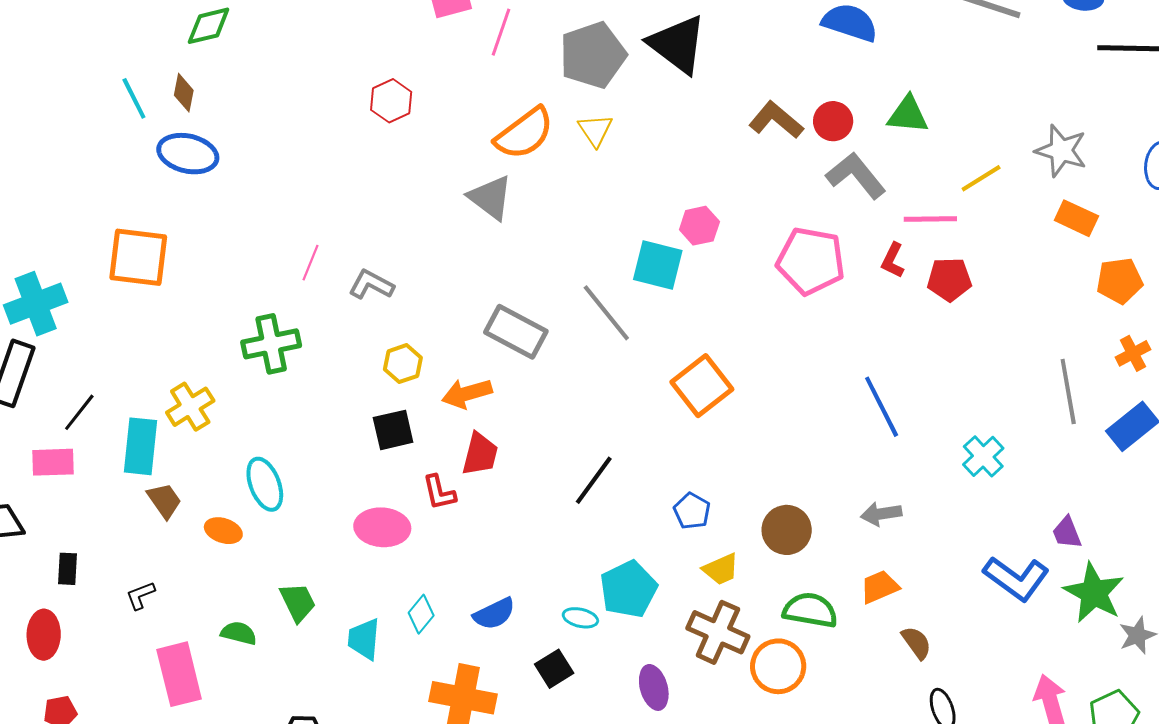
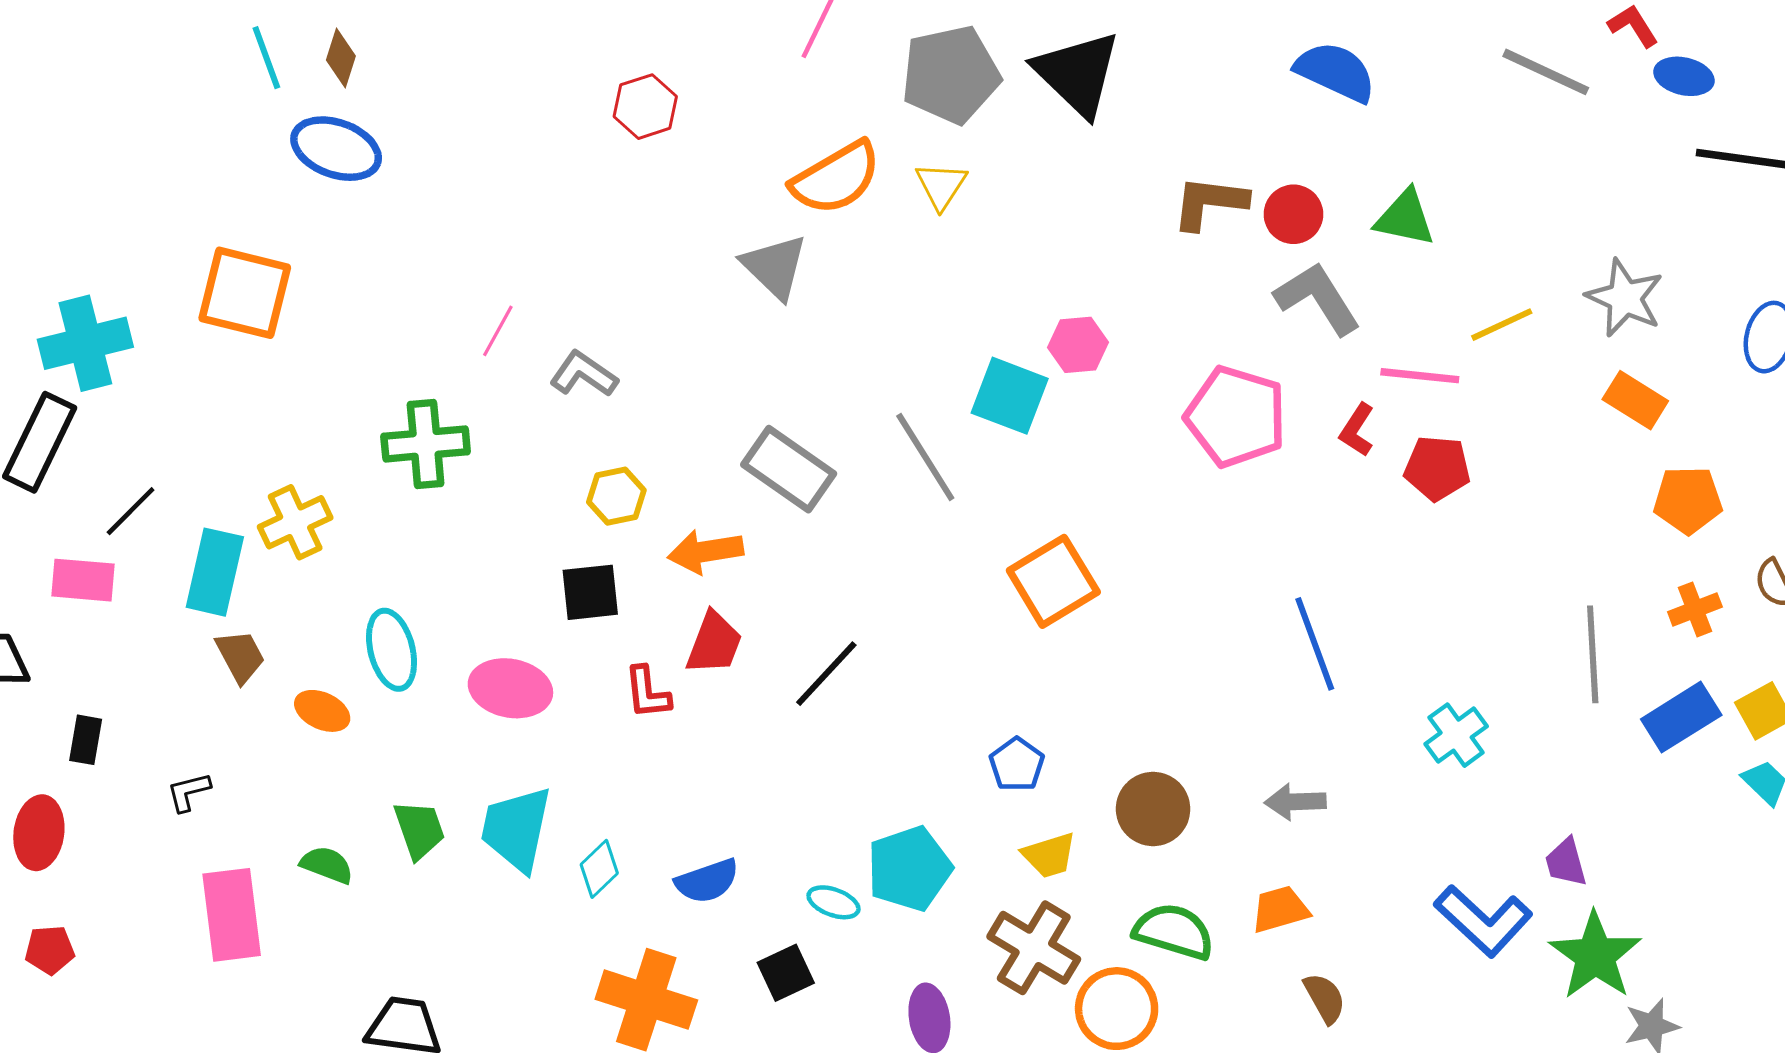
brown L-shape: (776, 120) -> (1210, 203), turned -40
black line: (594, 480) -> (826, 674), moved
pink ellipse: (382, 527) -> (510, 688), moved
cyan trapezoid: (364, 639) -> (516, 829), moved, size x1.4

